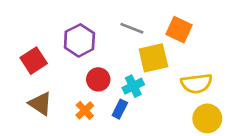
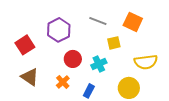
yellow square: (153, 58) -> (114, 43), size x0.6
blue rectangle: (120, 109) -> (89, 91), moved
yellow circle: (207, 118) -> (129, 88), moved

